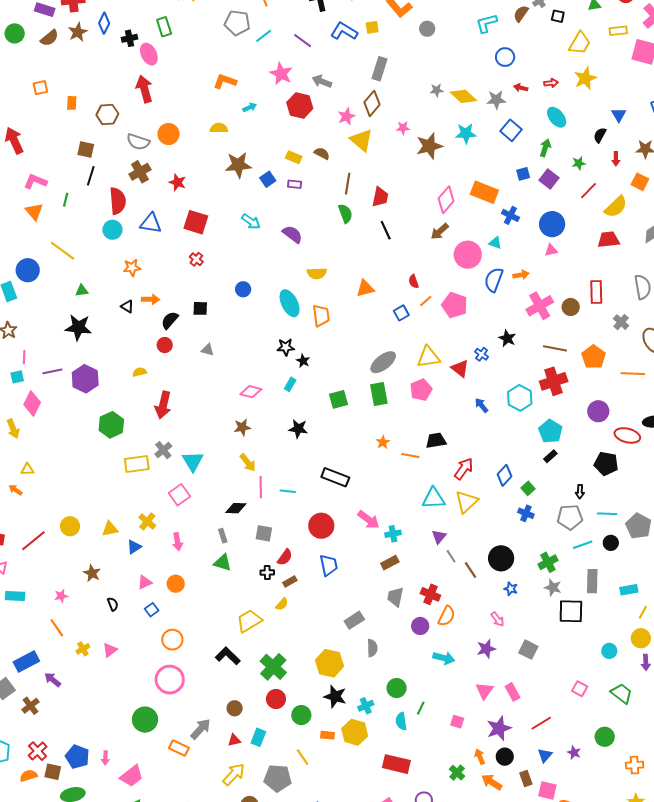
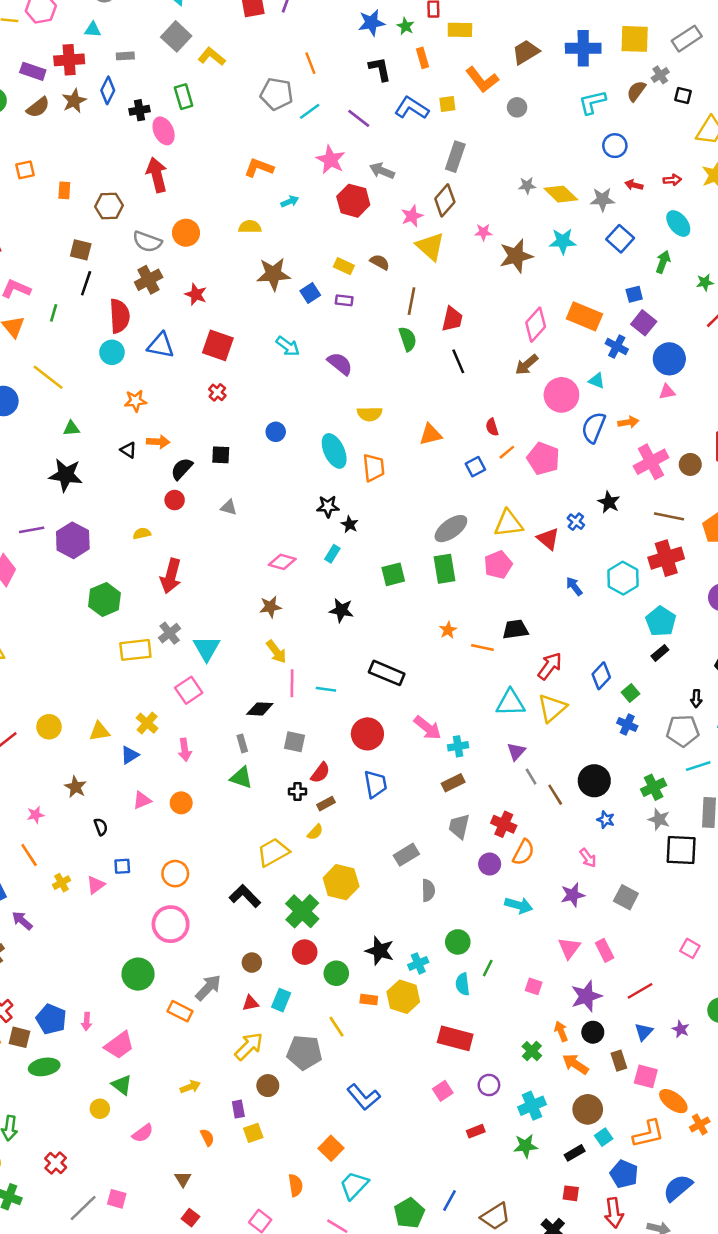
purple square: (549, 179) -> (644, 323), moved
blue square: (152, 610) -> (122, 866), moved, turned 32
yellow hexagon: (330, 663) -> (341, 882), moved

